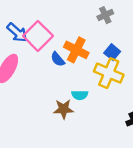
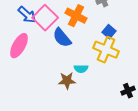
orange cross: (76, 50) -> (76, 16), moved
blue semicircle: (58, 59) -> (62, 38), size x1.5

